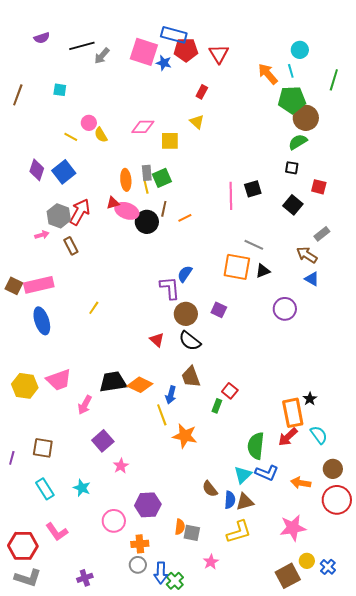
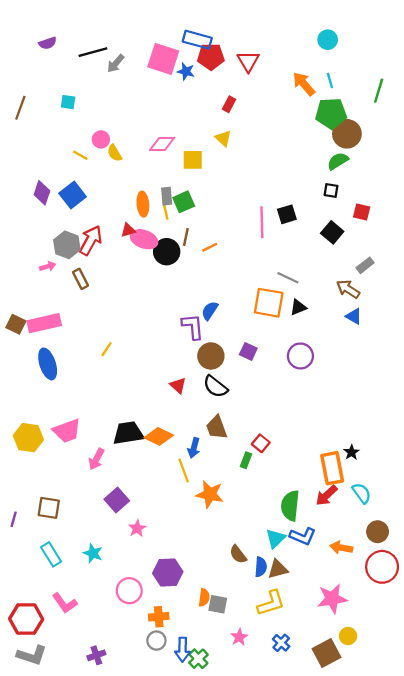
cyan circle: (300, 50) -> (328, 40), moved
purple circle: (285, 309) -> (300, 356), moved
blue cross: (328, 567) -> (281, 643), moved

